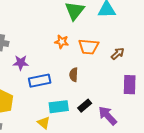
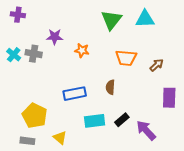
orange star: (62, 42) -> (82, 50), moved
purple star: (21, 63) -> (55, 37), moved
yellow triangle: (44, 123) -> (60, 138), moved

